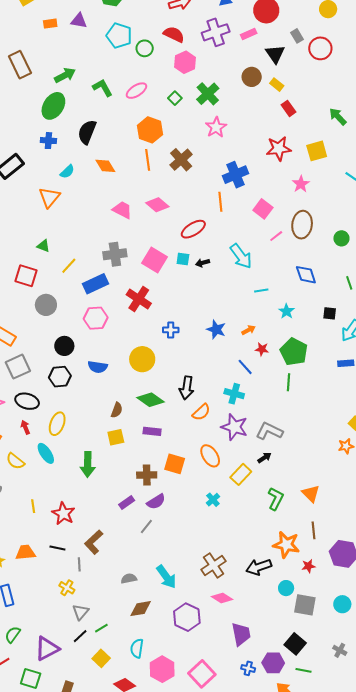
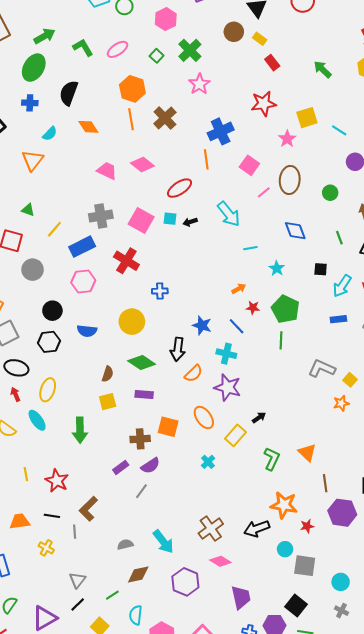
yellow square: (317, 151) -> (307, 118), moved
blue star: (216, 329) -> (202, 325), moved
gray L-shape: (269, 431) -> (322, 368), moved
brown line: (314, 530) -> (325, 483), moved
yellow cross: (67, 588) -> (46, 548), moved
cyan circle: (342, 604) -> (341, 582), moved
green line: (101, 628) -> (112, 595), moved

